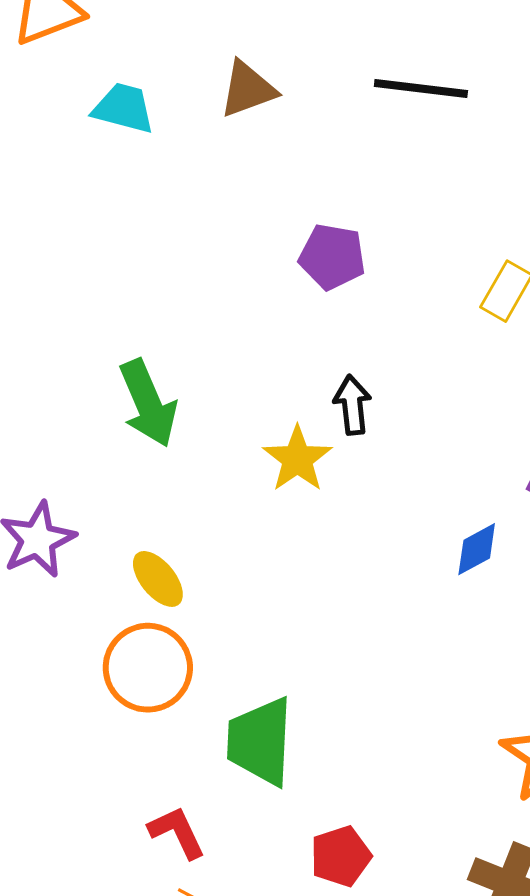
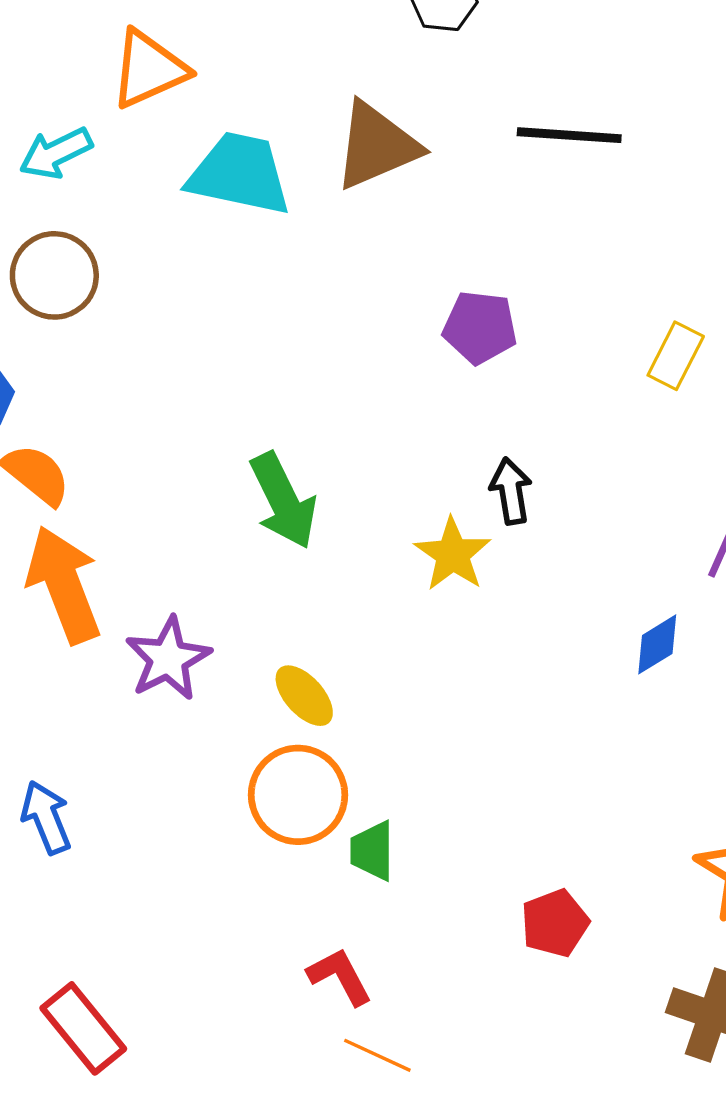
brown triangle: (248, 89) -> (377, 146), size x1.4
cyan trapezoid: (124, 108) -> (239, 174), size x1.5
green trapezoid: (260, 742) -> (372, 851), moved, size x0.6
red pentagon: (341, 856) -> (555, 923), moved

